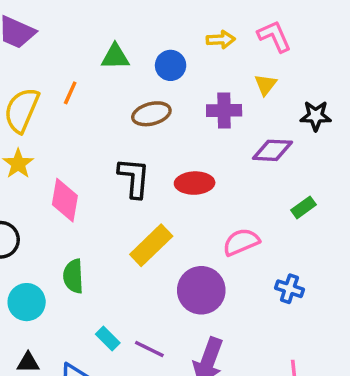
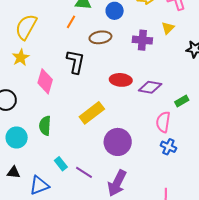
orange line: (70, 93) -> (71, 22), moved
purple diamond: (272, 150) -> (150, 87), moved
black L-shape: (134, 178) -> (76, 62), moved
pink semicircle: (241, 242) -> (163, 122), moved, turned -65

